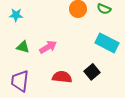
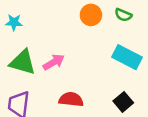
green triangle: (23, 47) -> (23, 62), size x1.6
black square: (92, 72) -> (123, 102), moved

